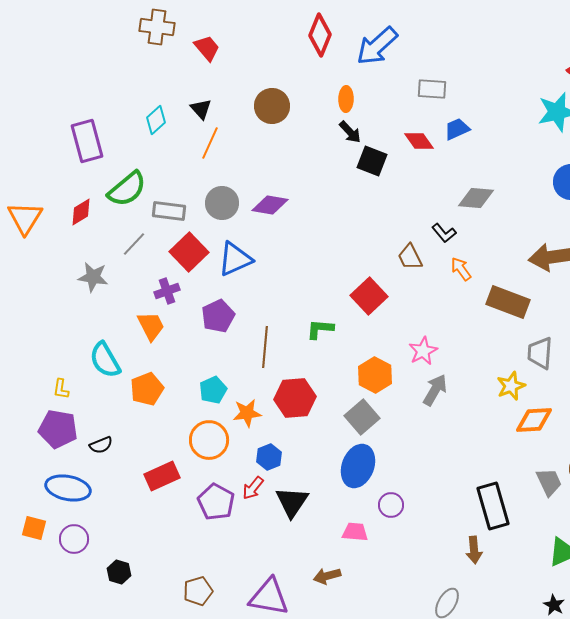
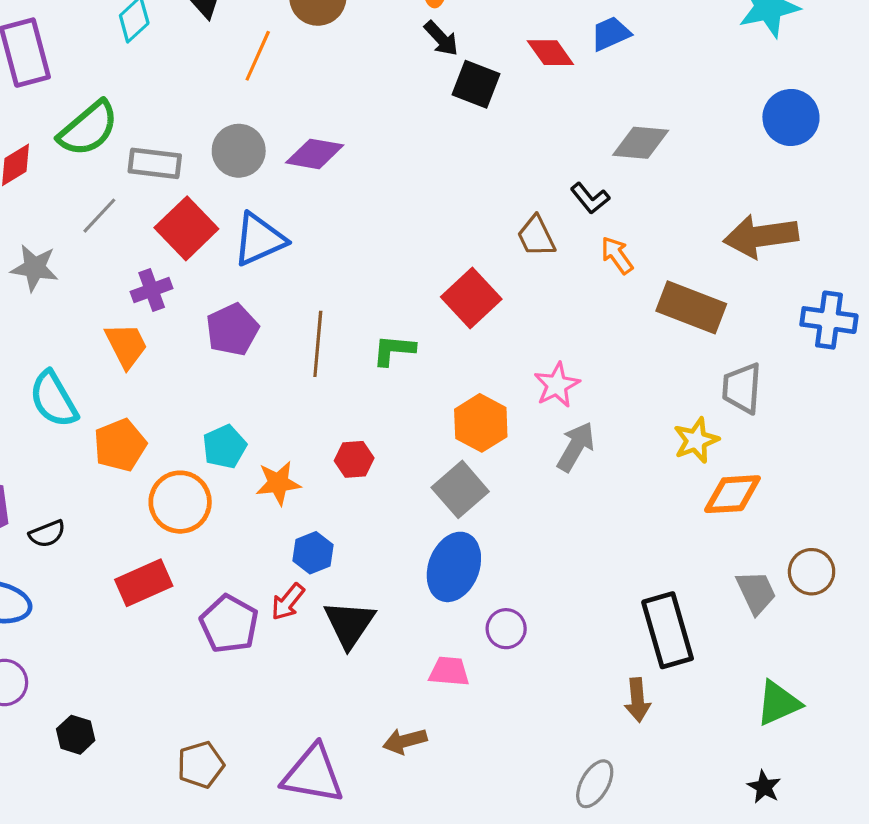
orange line: (210, 143) -> (258, 56), moved
brown line: (265, 347) -> (318, 344), moved
red hexagon: (295, 398) -> (354, 459), size x0.6
orange circle: (209, 440) -> (180, 502), moved

